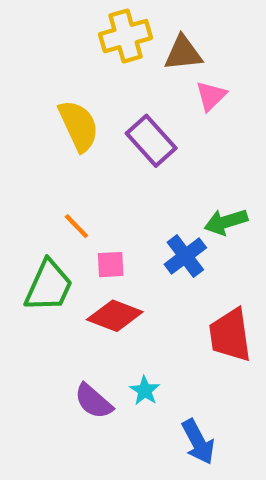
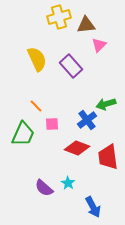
red diamond: (115, 316) -> (77, 148), moved

